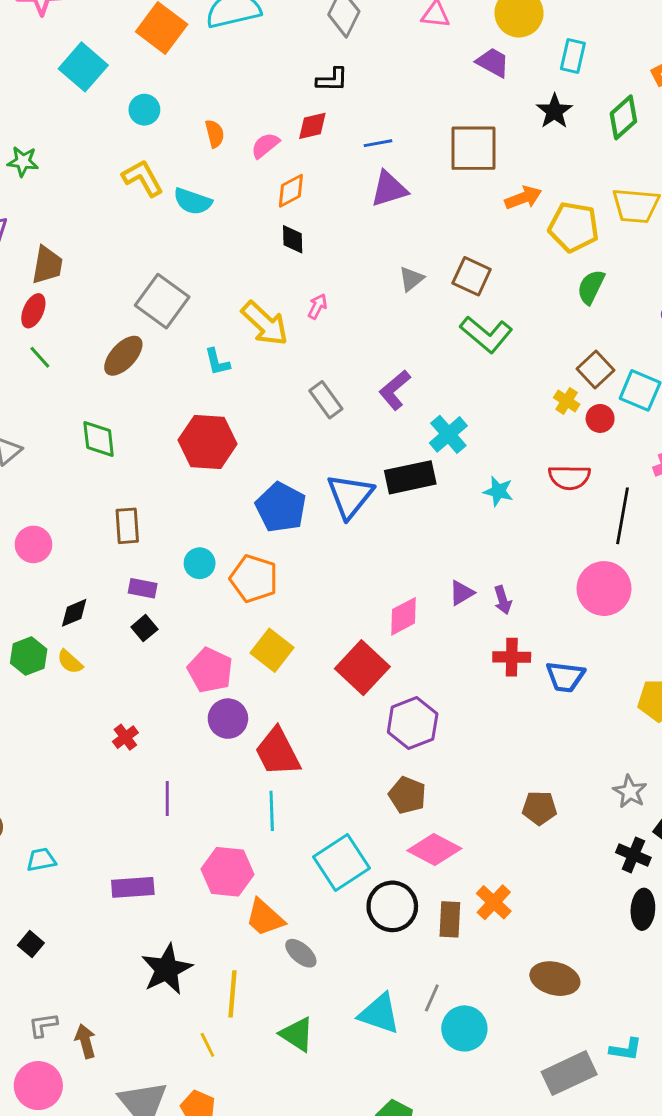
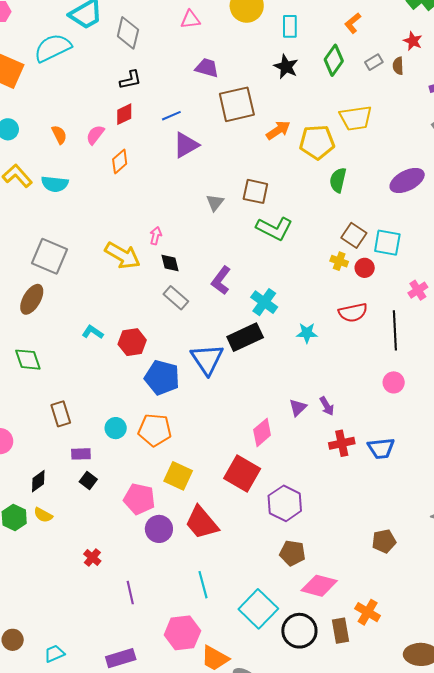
purple trapezoid: (493, 62) -> (207, 68), moved
black diamond: (293, 239) -> (170, 263), moved
cyan L-shape: (217, 362) -> (93, 332), moved, turned 150
red hexagon: (208, 442) -> (132, 342), moved, size x0.7
pink circle: (604, 589) -> (394, 382), size x0.6
red trapezoid: (278, 752) -> (202, 523), moved

